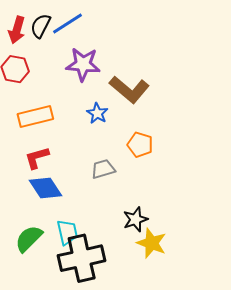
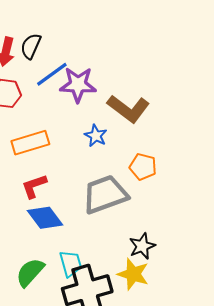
blue line: (67, 24) -> (52, 74), moved
gray trapezoid: (103, 169) -> (105, 194), size x1.8
yellow star: (152, 243) -> (133, 274), moved

